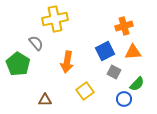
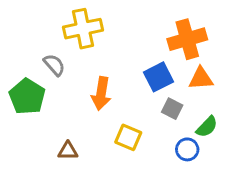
orange cross: (124, 26) -> (187, 39), size x1.4
yellow square: (85, 91) -> (128, 137), turned -30

